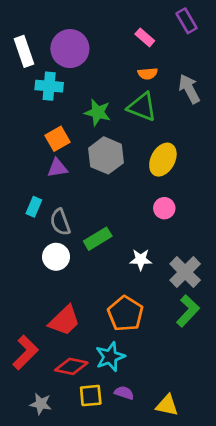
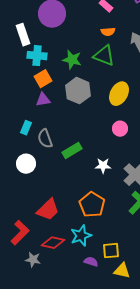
white rectangle: (24, 51) -> (23, 35), moved
cyan cross: (49, 86) -> (37, 56), moved
white circle: (56, 257) -> (26, 164), moved
yellow square: (91, 396) -> (111, 251), moved
gray star: (41, 404) -> (33, 260), moved

